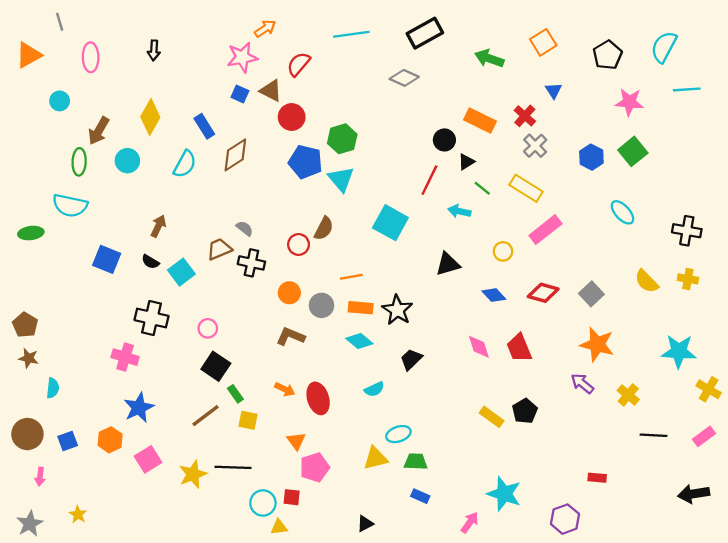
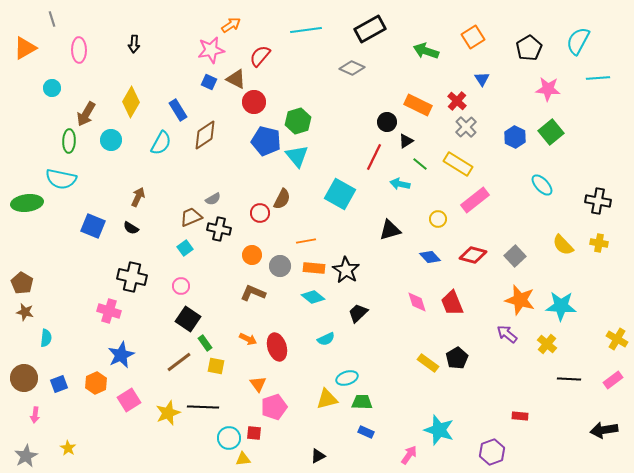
gray semicircle: (245, 228) -> (213, 199), turned 112
green ellipse: (31, 233) -> (27, 203), size x1.4
cyan square: (181, 272) -> (185, 248), moved, size x0.7
cyan star: (679, 351) -> (561, 306), moved

